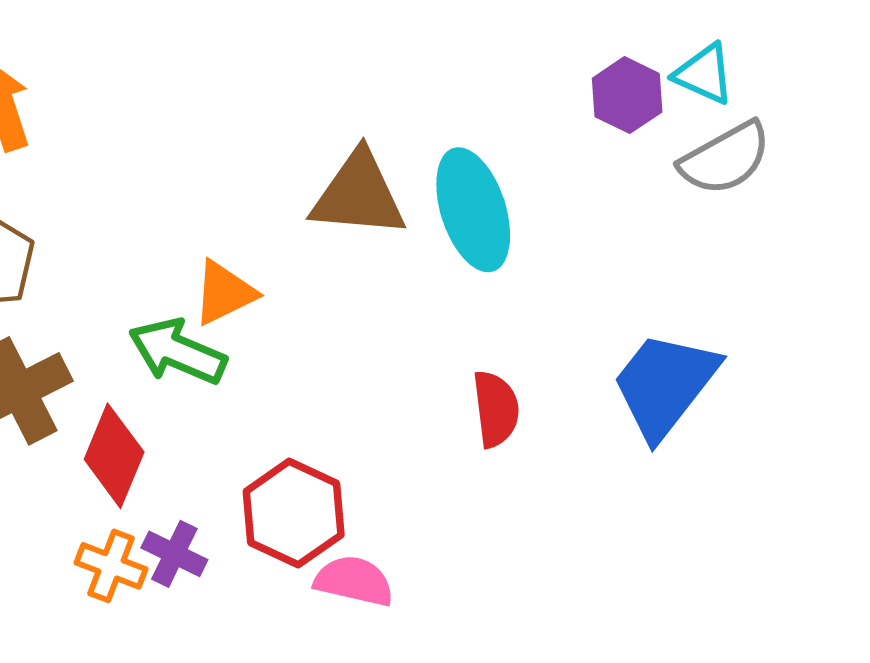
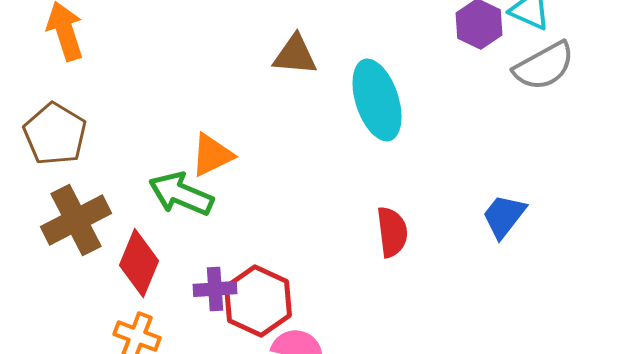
brown triangle: (359, 195) -> (295, 55), moved, size x0.7
blue trapezoid: (665, 385) -> (504, 216), size x0.6
purple cross: (174, 554) -> (215, 289), moved, turned -30

